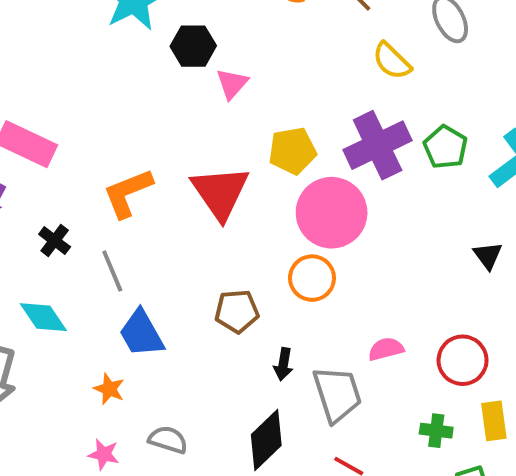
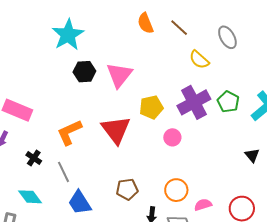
black hexagon: (193, 46) -> (84, 72), moved
pink triangle: (232, 84) -> (119, 75), size x1.6
pink circle: (332, 213) -> (172, 137), size x0.5
orange circle: (312, 278) -> (176, 190), moved

